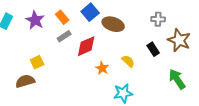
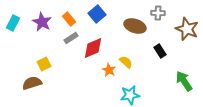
gray cross: (158, 19) -> (158, 13), moved
brown ellipse: (113, 24) -> (135, 26), moved
brown star: (179, 40) -> (187, 29), moved
yellow semicircle: (128, 61) -> (126, 62), moved

